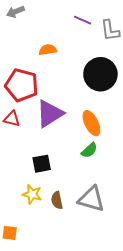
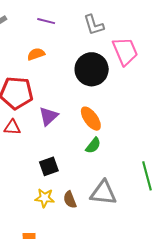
purple line: (83, 20) -> (46, 21), moved
purple triangle: (50, 114) -> (48, 116), size x0.7

